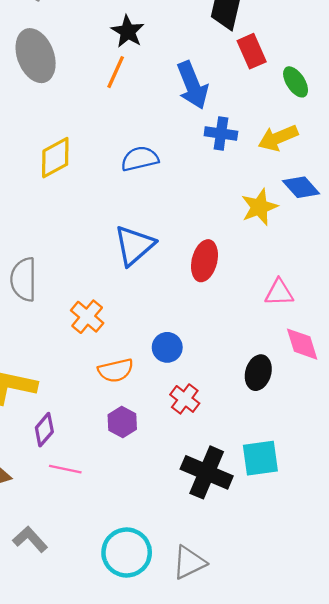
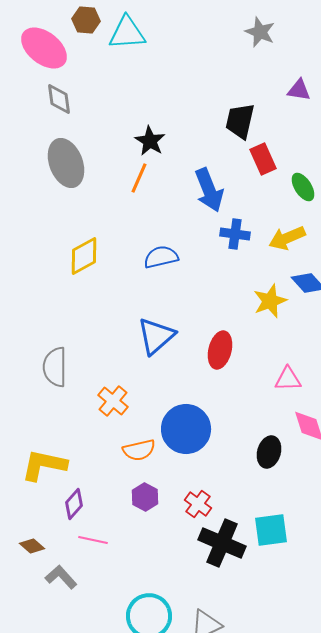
blue circle: (167, 347) -> (186, 429), size x1.8
red cross: (185, 399) -> (198, 504), moved
gray L-shape: (30, 539) -> (61, 577), moved

